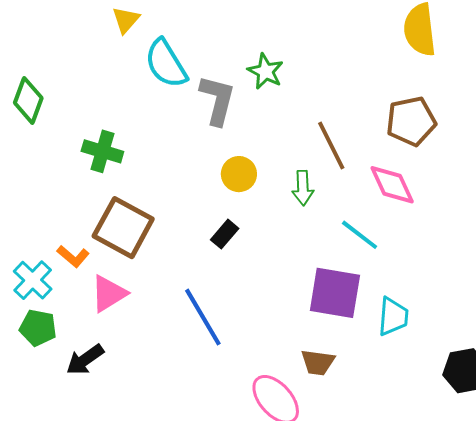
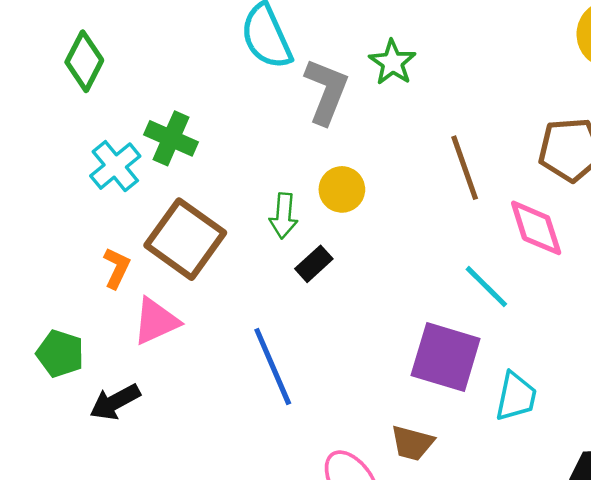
green arrow: (303, 188) -> (284, 216), moved
orange L-shape: (73, 256) -> (117, 268), turned -112
cyan cross: (33, 280) -> (115, 166), moved

